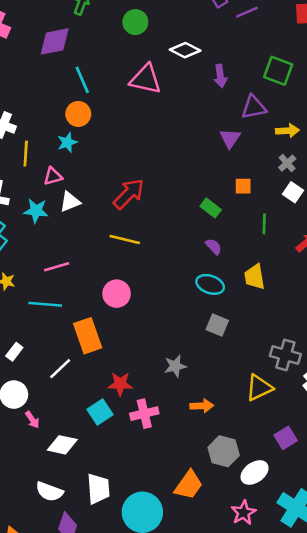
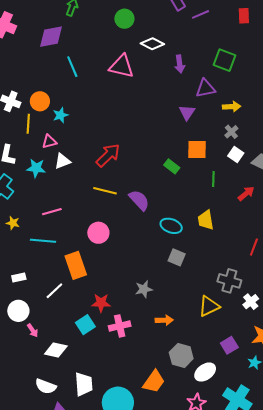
green circle: (135, 22) -> (124, 19), moved
orange circle: (78, 114) -> (40, 101), moved
orange square: (243, 186) -> (197, 150), size x1.5
purple semicircle: (214, 246) -> (139, 200), moved, size x1.6
white rectangle: (14, 352) -> (19, 278), turned 40

